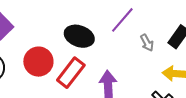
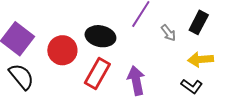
red circle: (38, 62) -> (62, 50), moved

